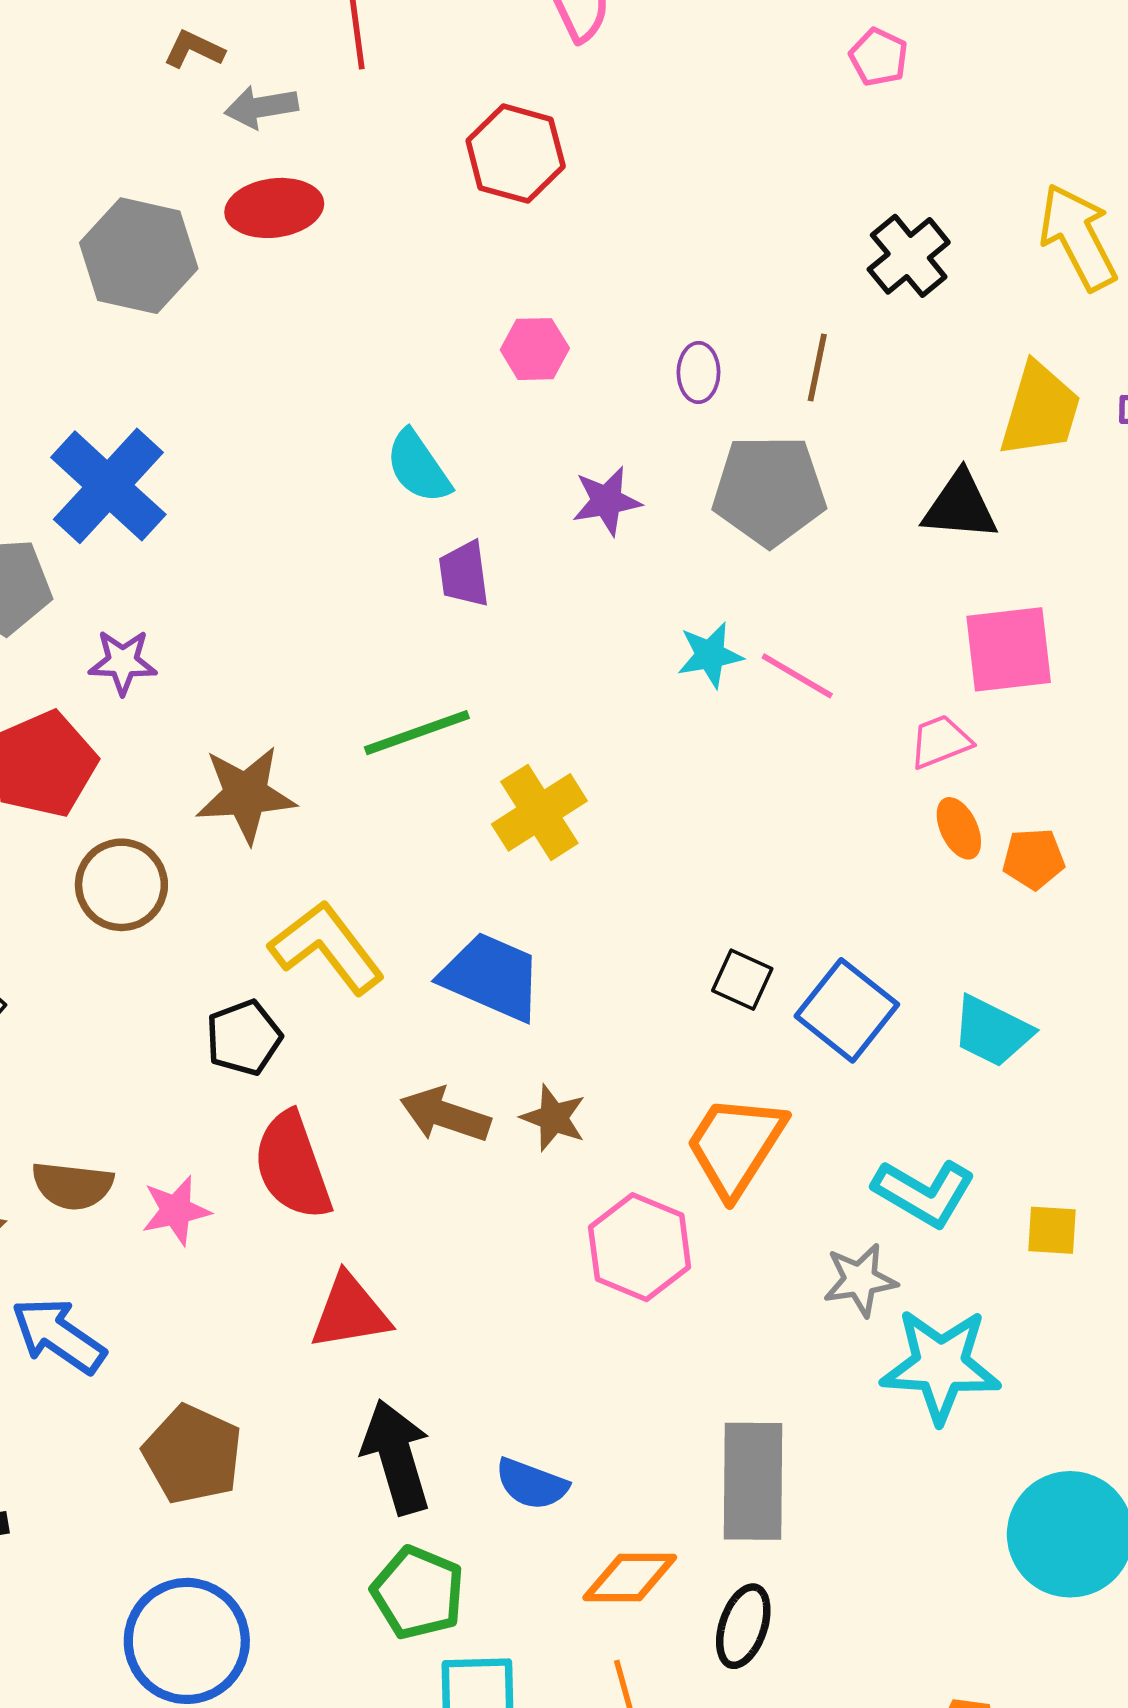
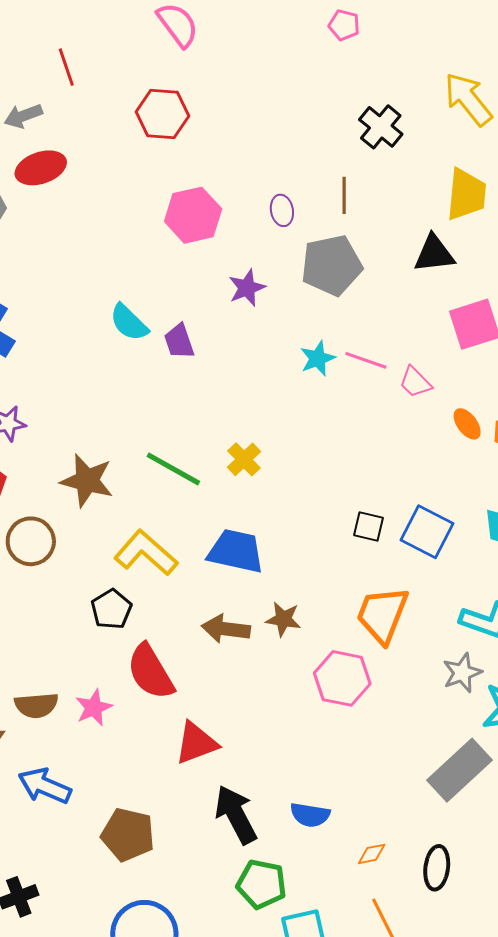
pink hexagon: (535, 349) -> (193, 215), size x1.6
cyan semicircle: (418, 467) -> (129, 323), moved
green line: (417, 733) -> (173, 469), moved, turned 60
pink trapezoid: (940, 742) -> (415, 382), moved, turned -102
brown star: (246, 794) -> (87, 481), turned 30
yellow cross: (539, 812) -> (244, 459), size x0.7
gray rectangle: (753, 1481) -> (459, 770), moved, turned 58
orange diamond: (630, 1577) -> (372, 854), size x0.6

